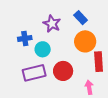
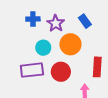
blue cross: (25, 38) -> (33, 19), moved
orange circle: (85, 41) -> (70, 44), moved

